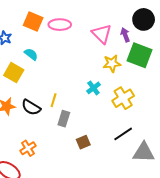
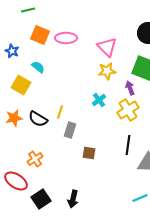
purple arrow: (125, 35) -> (130, 88), moved
yellow star: (112, 63) -> (107, 71), moved
black line: (123, 134) -> (128, 145), turned -48
brown square: (83, 142) -> (89, 153), turned 32

